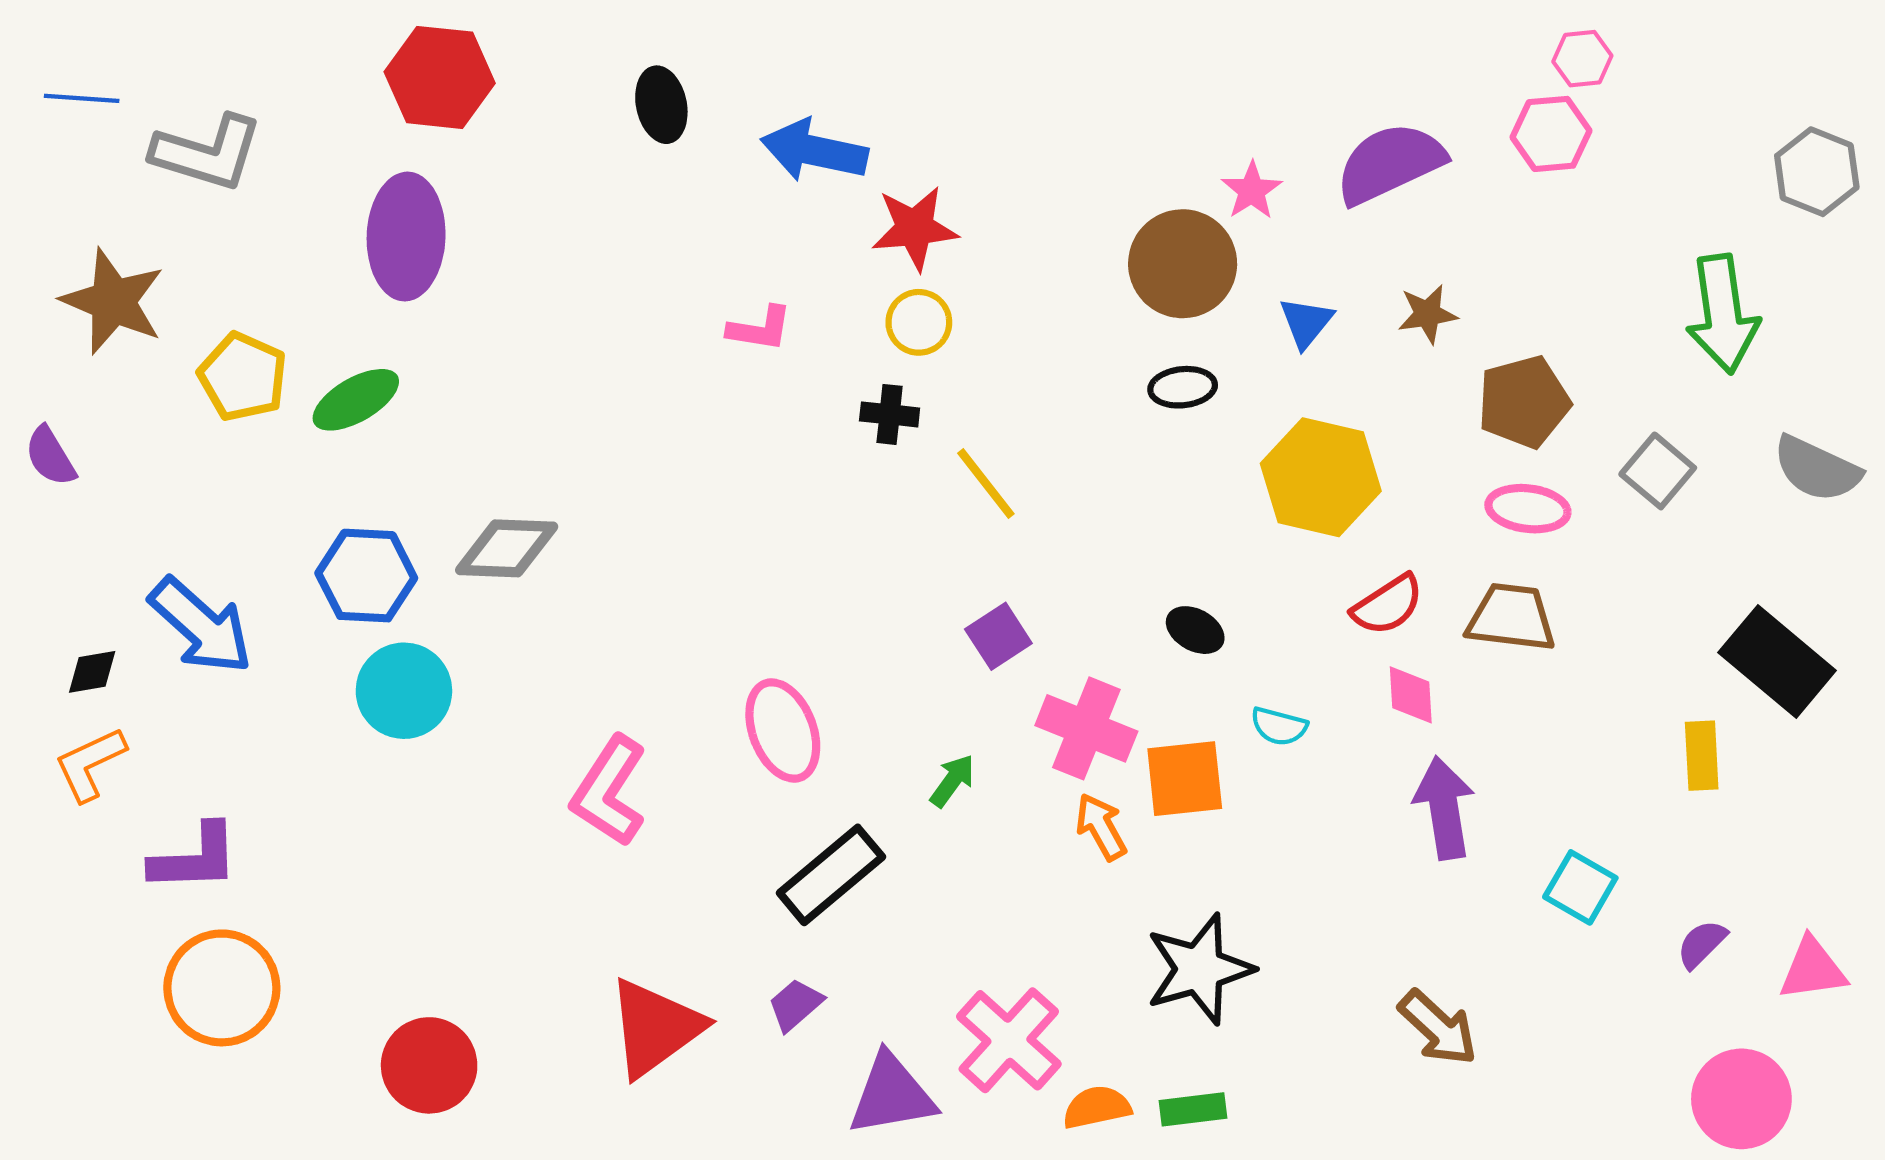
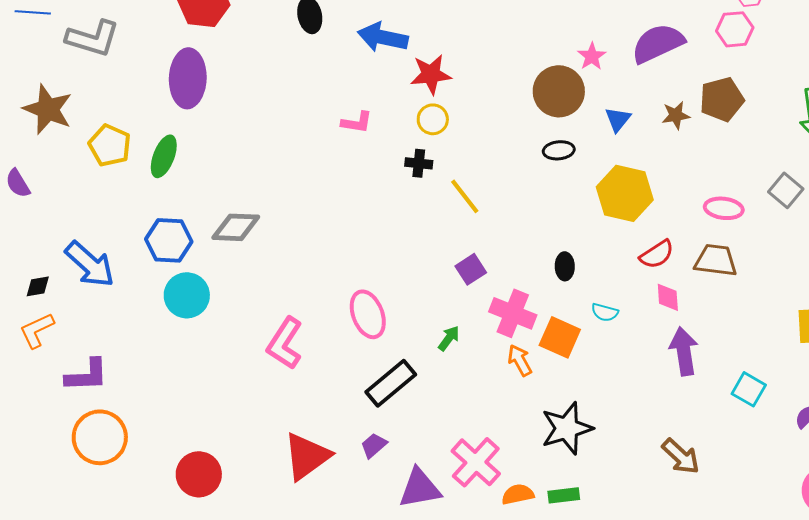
green ellipse: (356, 400) -> (164, 156), turned -39
brown pentagon: (1524, 402) -> (722, 99), moved
black ellipse: (1195, 630) -> (565, 266), turned 60
orange square: (1185, 779) -> (560, 337), turned 30

